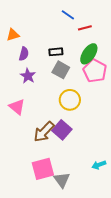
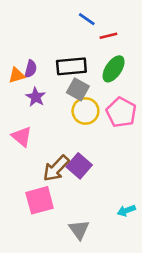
orange triangle: (13, 35) -> (17, 75), moved
black rectangle: (56, 52) -> (71, 66), size x1.6
pink pentagon: (95, 71) -> (121, 112), moved
yellow circle: (70, 100) -> (85, 111), moved
pink square: (43, 169) -> (40, 200), moved

